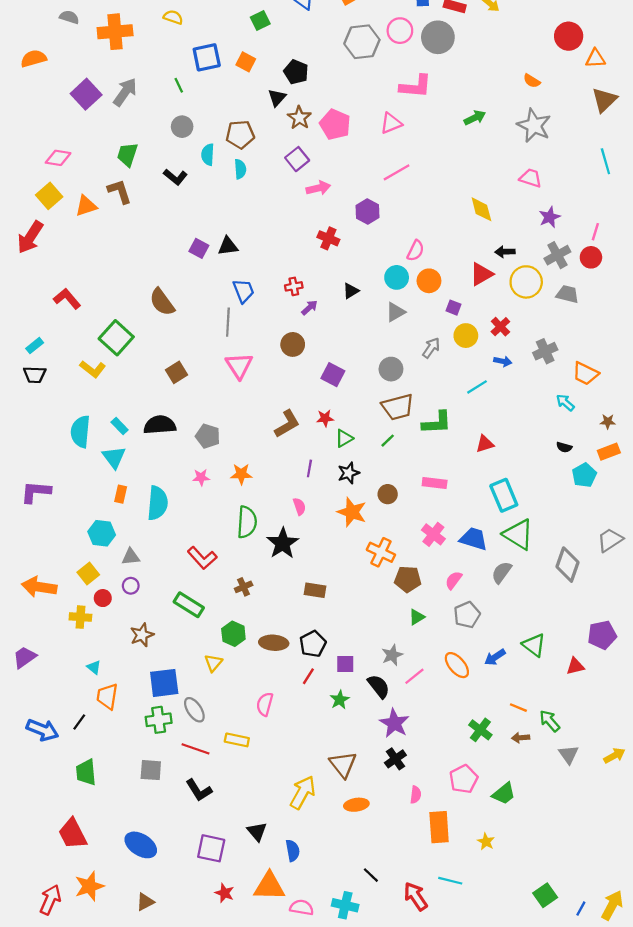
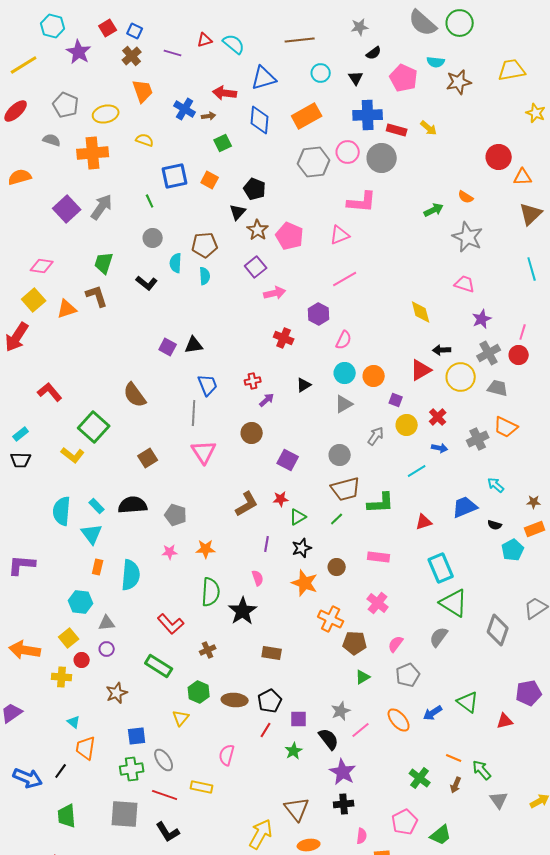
green arrow: (475, 118) -> (434, 210), moved
pink semicircle: (416, 251) -> (344, 340), moved
orange trapezoid: (585, 374) -> (506, 427), moved
blue trapezoid: (474, 539) -> (465, 507), moved, turned -40
blue square: (164, 683) -> (137, 736), size x0.7
brown arrow: (521, 738) -> (456, 785), turned -63
black cross: (395, 759) -> (344, 804), turned 30
gray square: (151, 770) -> (125, 814), size x1.4

